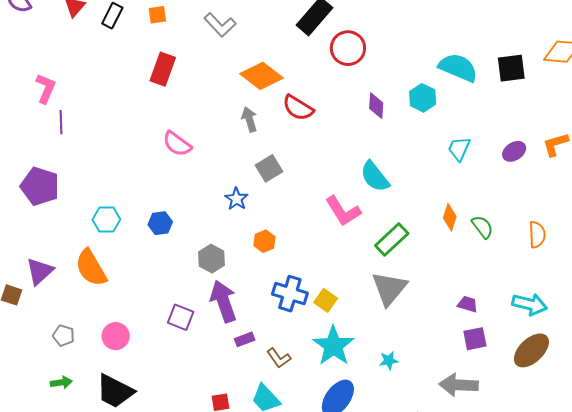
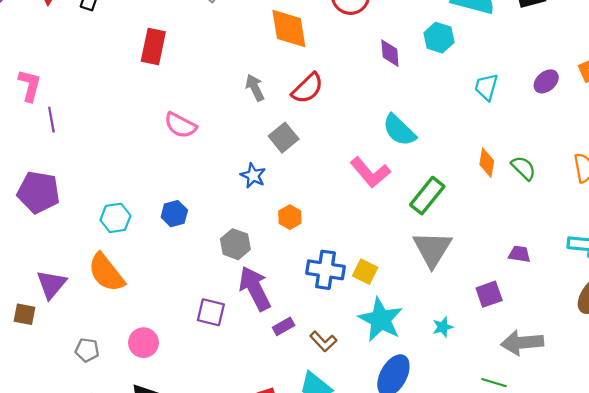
orange diamond: (262, 76) -> (289, 28), moved, turned 51
red semicircle: (298, 108) -> (308, 88), moved, turned -68
purple square: (475, 339) -> (489, 294), moved

